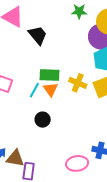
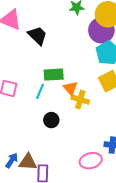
yellow cross: (78, 83) -> (80, 100), moved
orange triangle: (51, 89) -> (70, 88), moved

